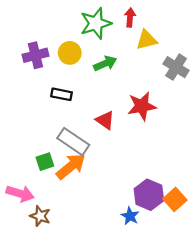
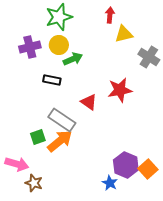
green star: (96, 23) -> (59, 17), moved
green arrow: (105, 64) -> (73, 59), moved

